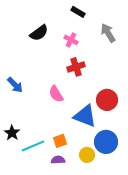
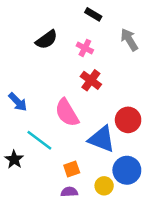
red cross: (76, 67) -> (91, 80), turned -36
pink semicircle: (56, 94) -> (67, 113), size x1.4
cyan line: (33, 146) -> (39, 140), moved, turned 60

